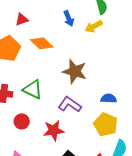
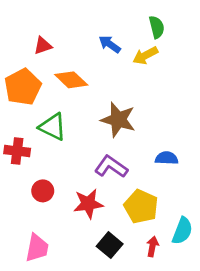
blue arrow: (69, 18) -> (110, 44), turned 147
green triangle: (33, 89) -> (53, 127), moved
yellow pentagon: (106, 124) -> (141, 207), moved

